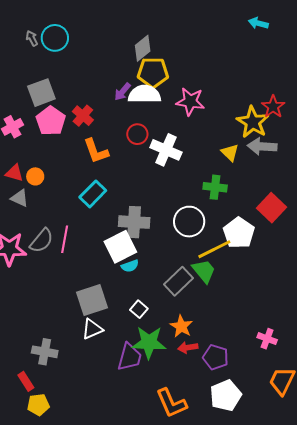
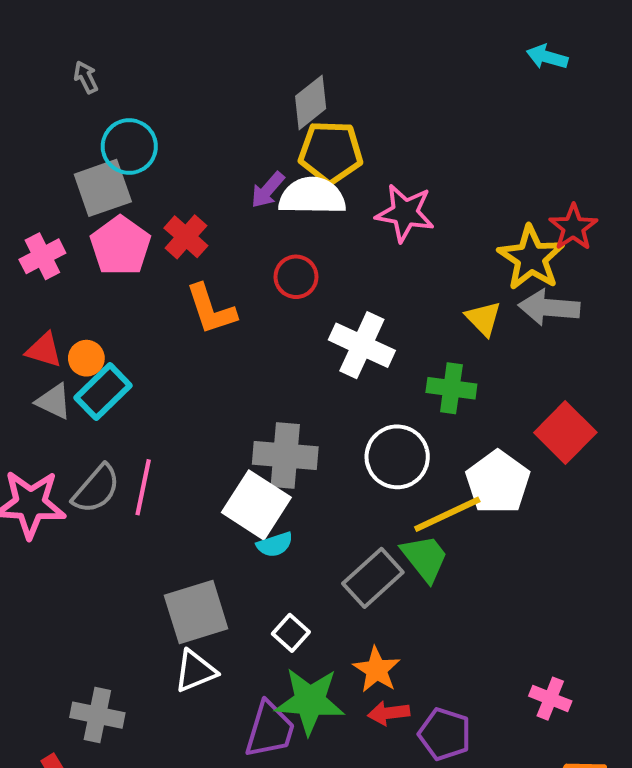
cyan circle: (55, 38) -> (129, 146), moved
white cross: (166, 150) -> (362, 345), moved
cyan rectangle: (93, 194) -> (103, 392), moved
white square: (120, 247) -> (256, 505), turned -32

